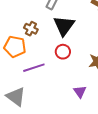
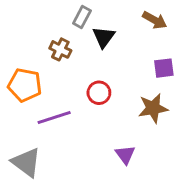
black triangle: (64, 26) -> (104, 37), moved, size x0.7
brown cross: (31, 29) -> (60, 49), moved

